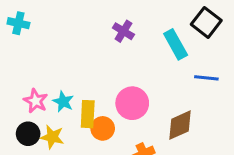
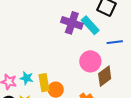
purple cross: (123, 31) -> (72, 23), moved, size x1.5
pink circle: (132, 103) -> (90, 61), moved

